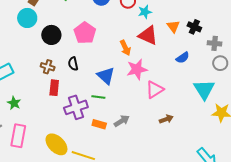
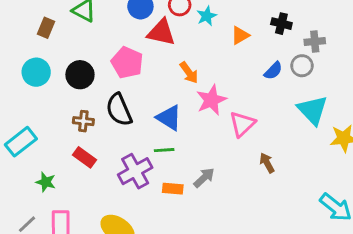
cyan circle: (27, 18) -> (36, 72), moved
orange triangle: (173, 26) -> (240, 35), moved, turned 48
red triangle: (148, 35) -> (161, 32), moved
gray circle: (220, 63) -> (302, 66), moved
black semicircle: (73, 64) -> (119, 110), size x1.6
red rectangle: (54, 88) -> (85, 157), moved, turned -49
brown arrow: (166, 119) -> (267, 163), turned -88

